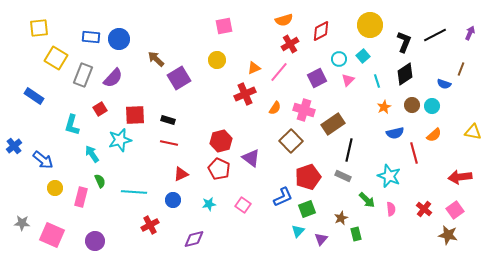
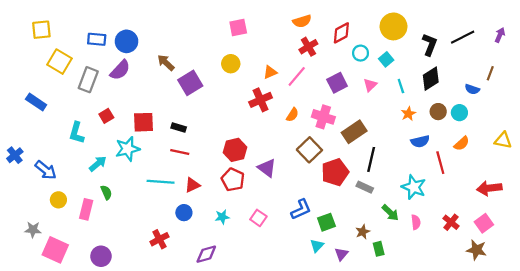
cyan circle: (339, 59) -> (361, 53), moved
purple semicircle: (113, 78) -> (120, 70), moved
cyan arrow: (92, 154) -> (98, 164), turned 84
red pentagon: (308, 177) -> (335, 172), moved
cyan line: (134, 192) -> (161, 182), moved
gray star: (22, 223) -> (33, 230), moved

